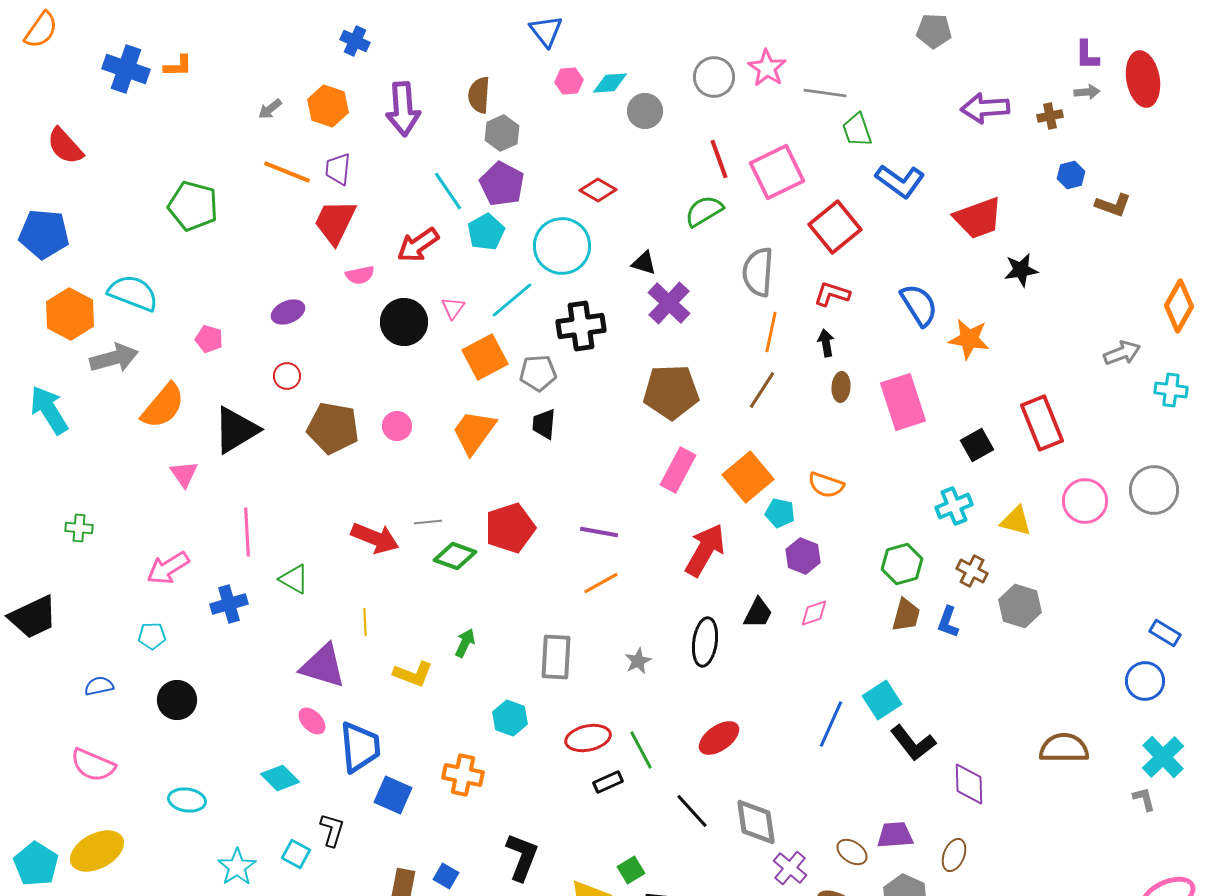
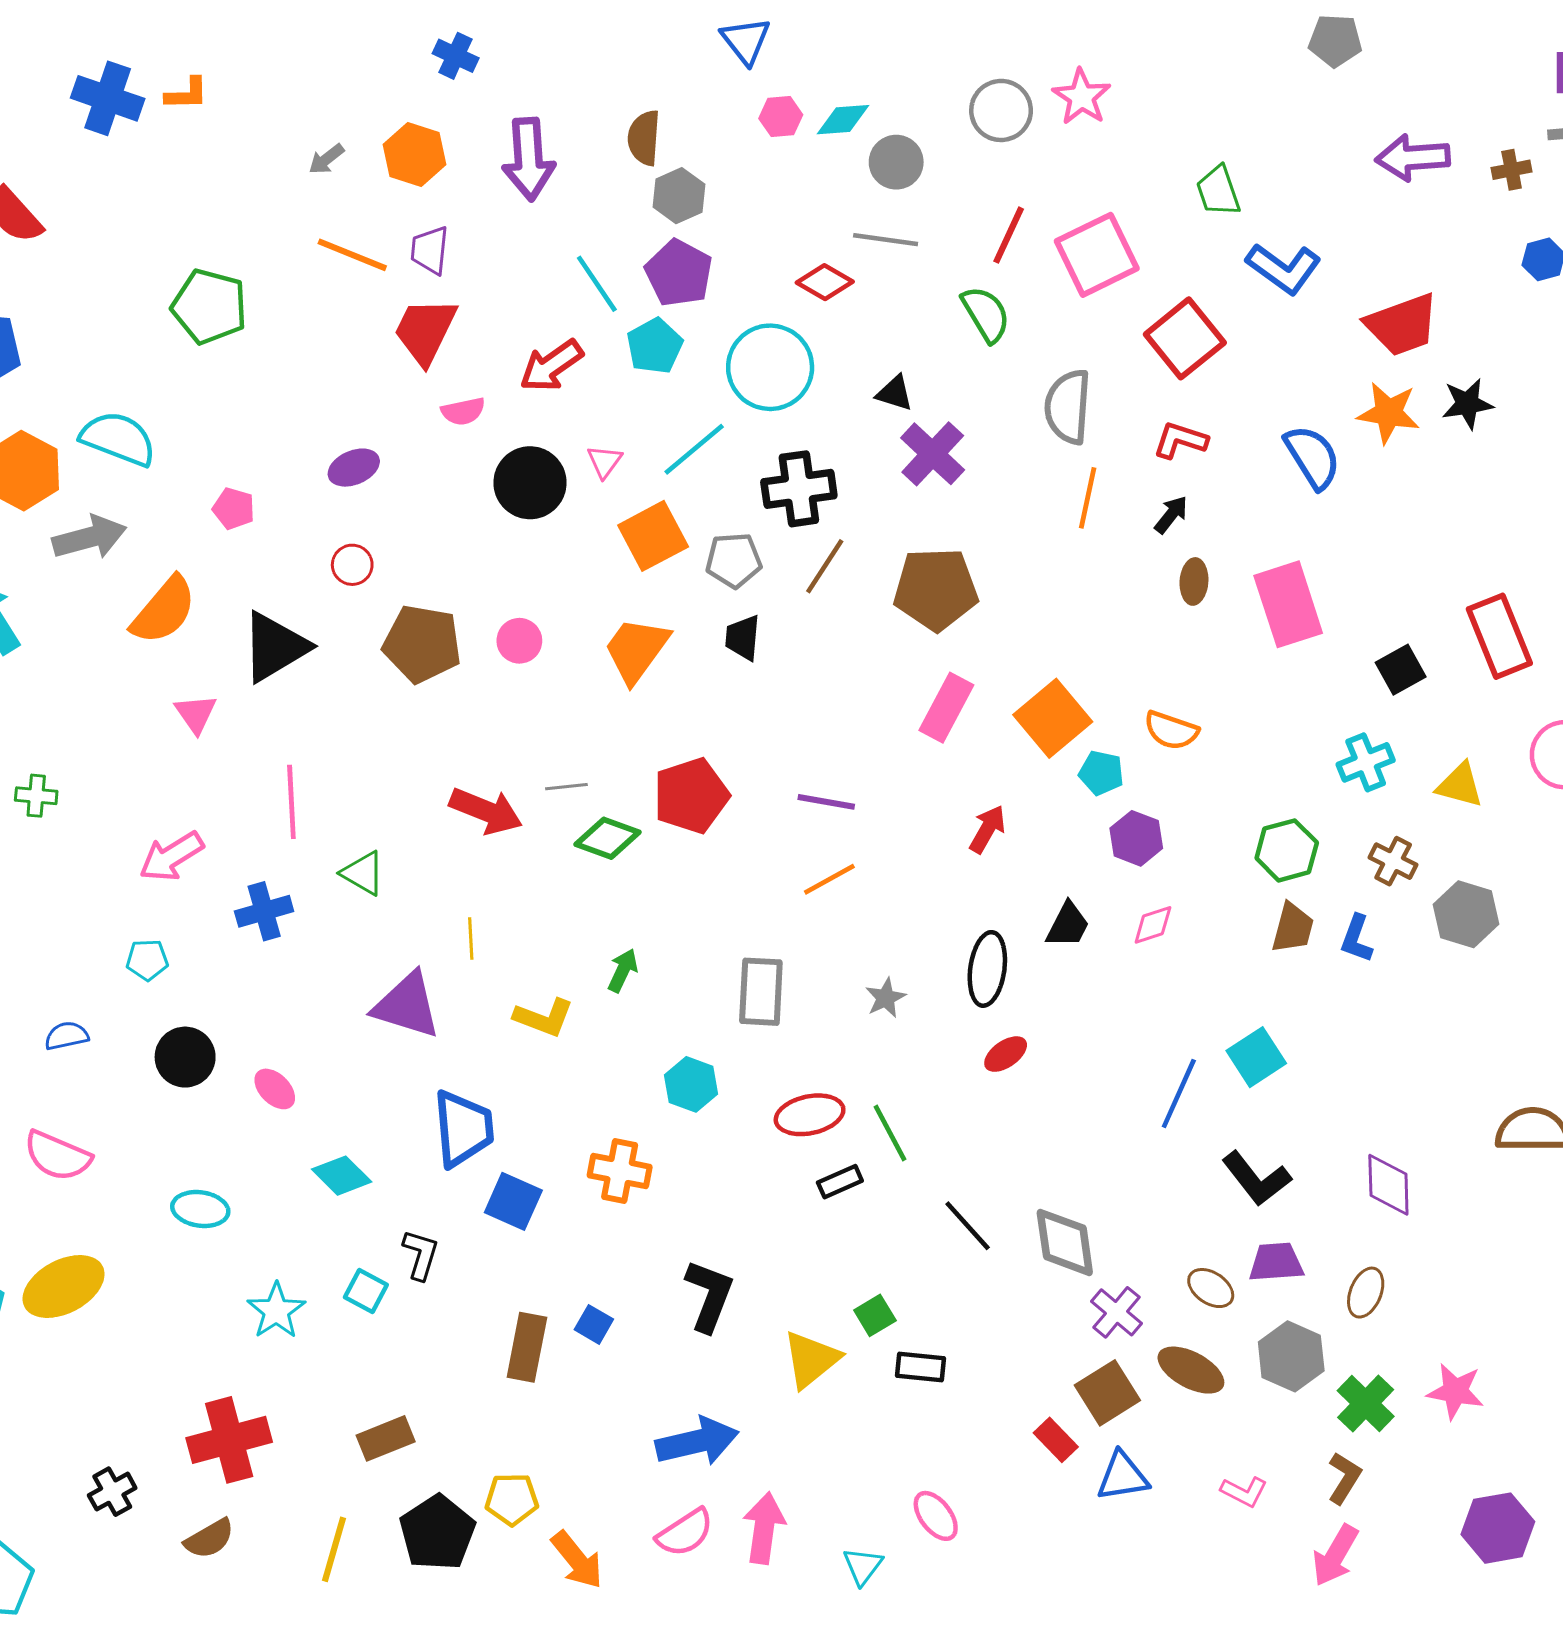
gray line: (825, 93) -> (886, 240), moved
red line: (719, 159) -> (1009, 235), turned 45
green semicircle: (704, 211) -> (986, 314), turned 90
orange star: (969, 339) -> (1388, 413), moved
black arrow: (826, 343) -> (1171, 515), turned 48
brown line: (762, 390) -> (825, 566), moved
red arrow: (705, 550) -> (987, 829), size x0.6
pink ellipse: (312, 721) -> (275, 1089), moved
red ellipse: (719, 738) -> (1006, 1054), moved, size x0.7
black L-shape: (913, 743) -> (1256, 1179), moved

